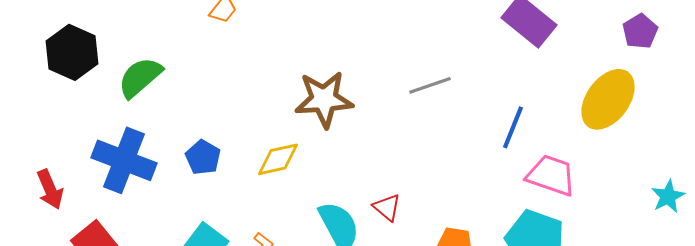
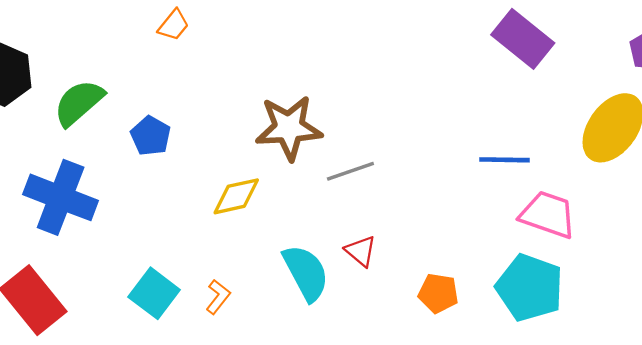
gray line: (430, 85) -> (350, 171), moved
blue line: (513, 127) -> (504, 160), turned 69
blue pentagon: (203, 157) -> (151, 136), moved

